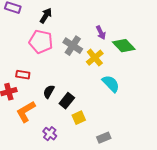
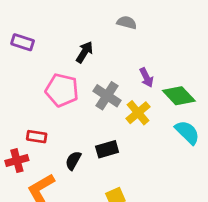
black arrow: (46, 16) -> (84, 52), moved
cyan semicircle: (111, 84) -> (187, 132), moved
black rectangle: (67, 101) -> (107, 149), moved, turned 35

